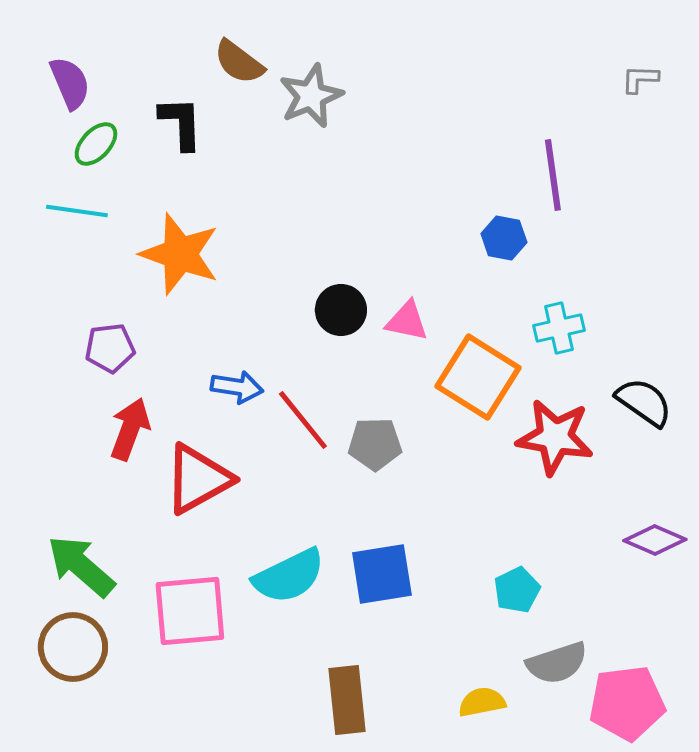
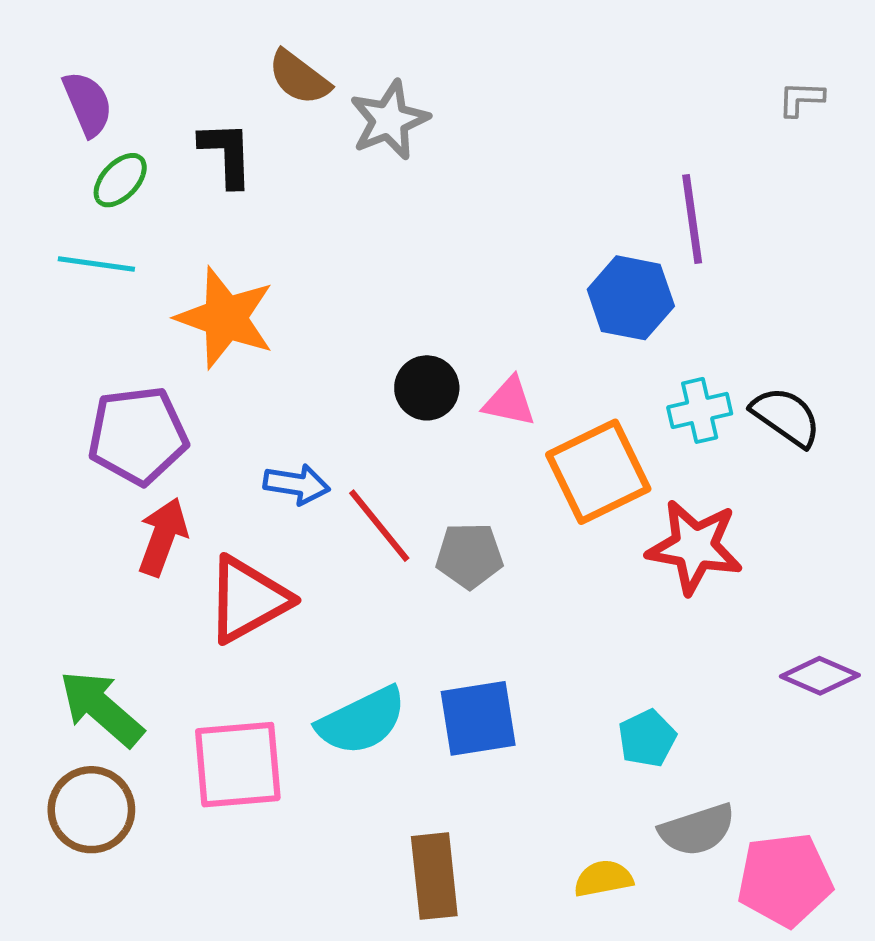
blue hexagon: (504, 238) -> (631, 298), size x1.5
purple pentagon: (110, 348) -> (138, 435), size x1.6
orange square: (478, 377) -> (598, 472), turned 32
black semicircle: (644, 402) -> (786, 417), moved

